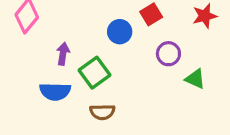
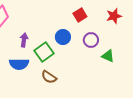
blue circle: (120, 32) -> (63, 37), moved
brown semicircle: (102, 112) -> (49, 77), turned 35

